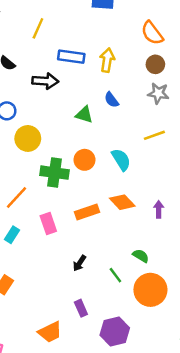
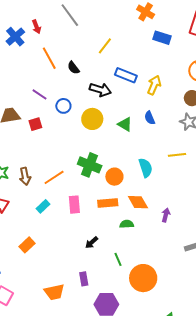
yellow circle: (28, 138) -> (92, 119), moved
orange circle: (85, 160) -> (114, 177), moved
green semicircle: (141, 256) -> (127, 224), moved, turned -48

